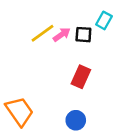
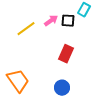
yellow line: (43, 33) -> (26, 29), moved

